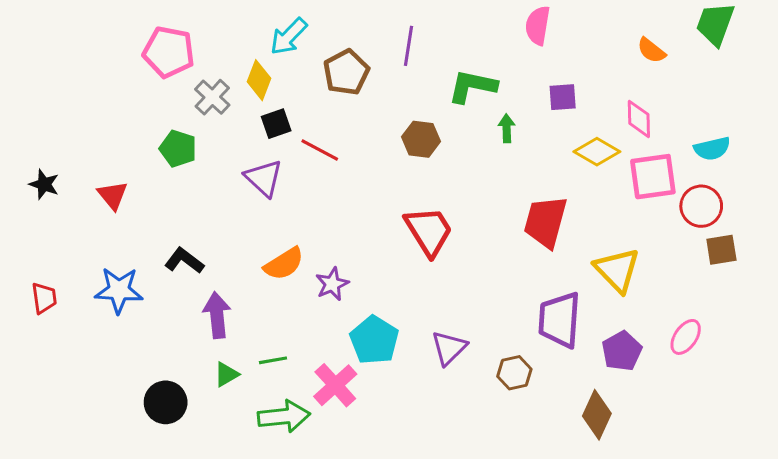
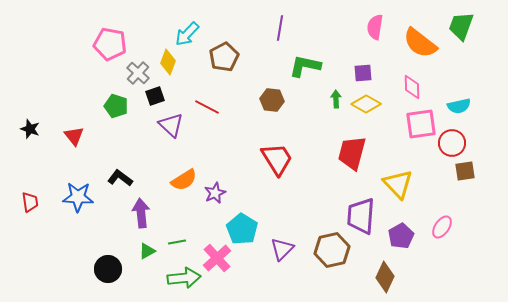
pink semicircle: (538, 26) -> (375, 27), moved
purple line: (408, 46) -> (280, 28), moved
orange semicircle: (651, 50) -> (420, 43), size x1.8
black square: (276, 124) -> (155, 96), moved
green arrow: (507, 128) -> (336, 99), moved
yellow diamond: (597, 152) -> (366, 104), moved
purple triangle: (449, 348) -> (282, 249), moved
brown hexagon: (514, 373) -> (332, 250), size x1.6

